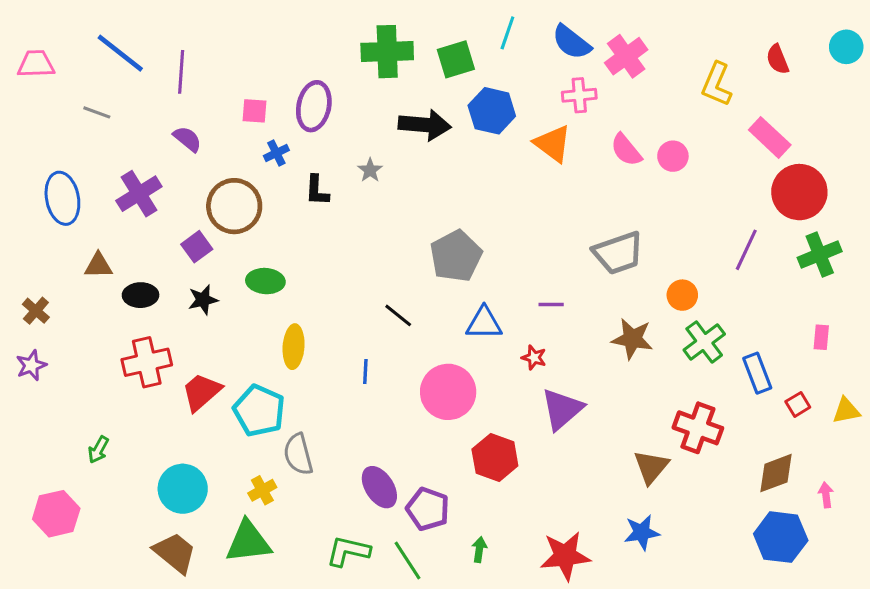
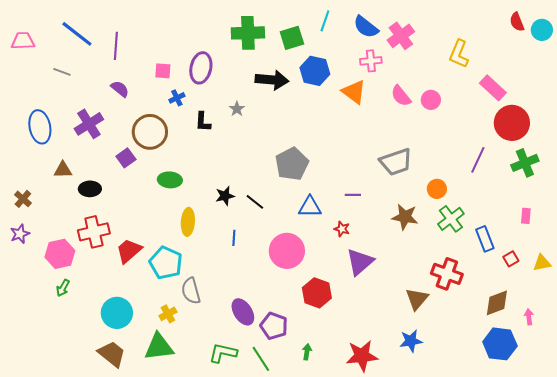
red semicircle: (778, 59) -> (517, 22), moved
black star: (203, 300) -> (225, 196), moved
pink hexagon: (56, 514) -> (60, 254), moved

